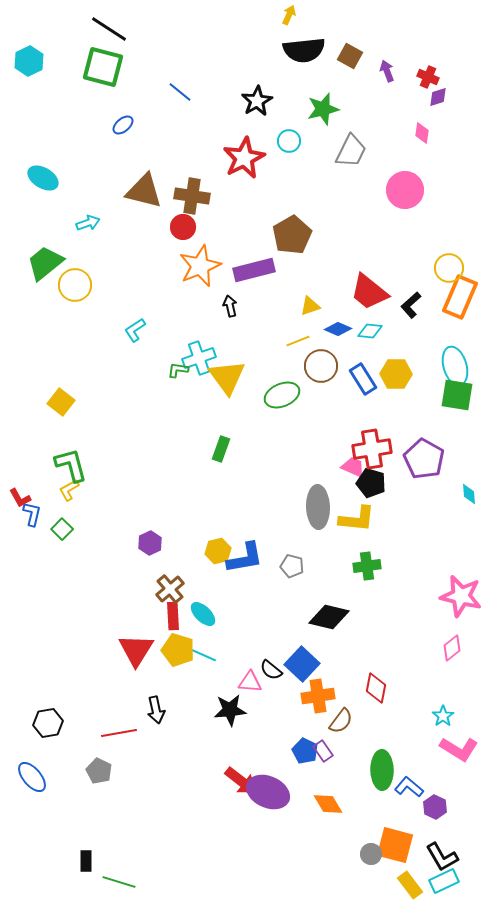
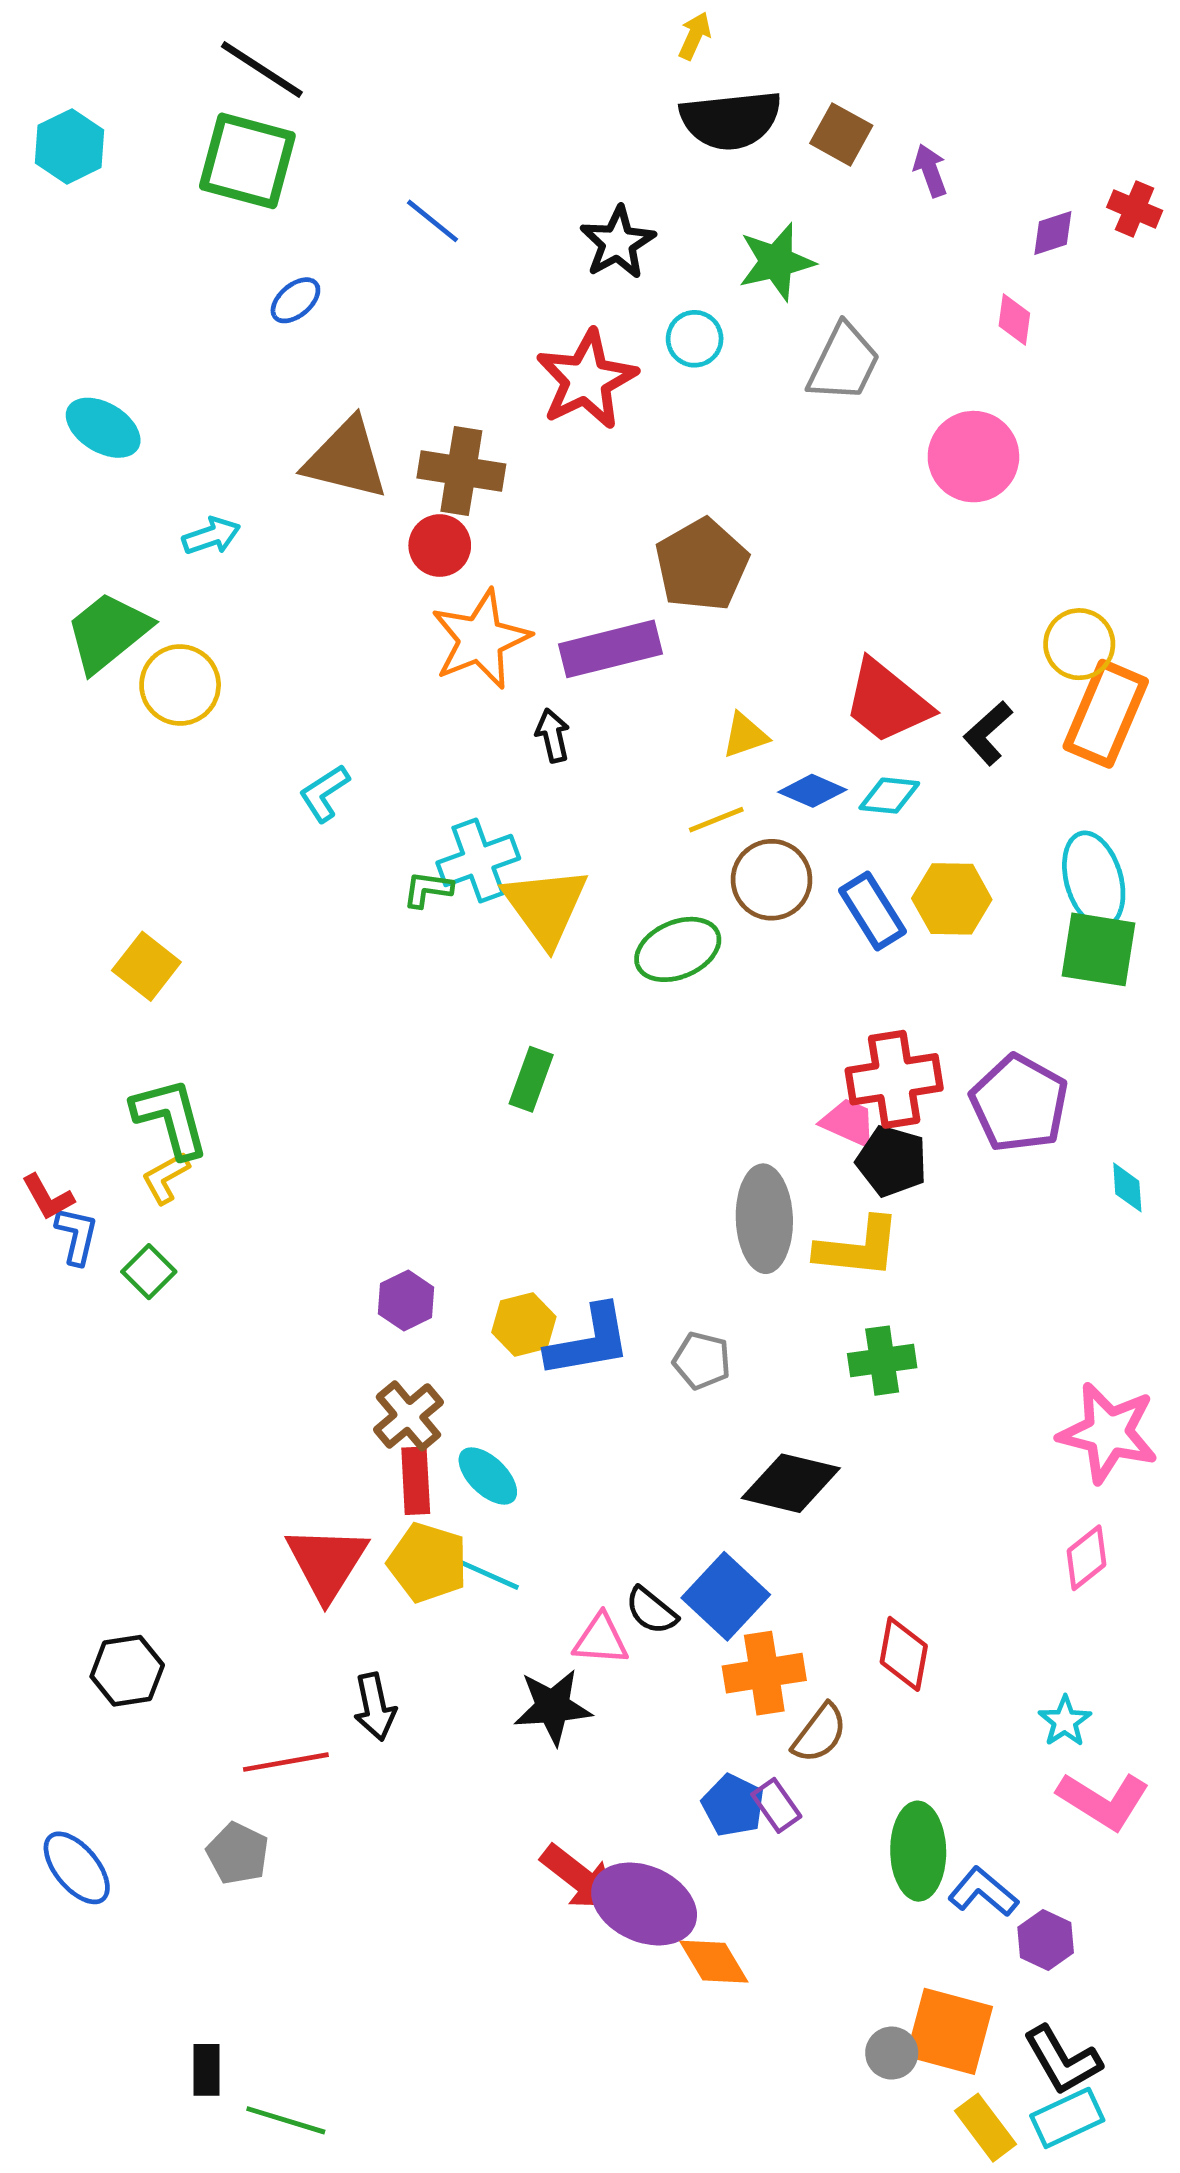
red cross: (428, 77) -> (1135, 209), moved
purple hexagon: (150, 543) -> (406, 1300), moved
black hexagon: (48, 723) -> (127, 1671), moved
orange diamond: (328, 804) -> (714, 1962), moved

